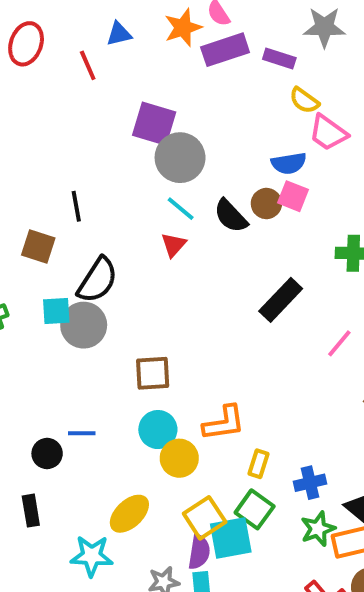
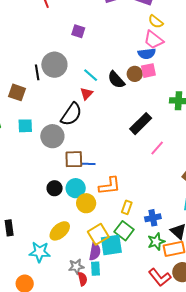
purple square: (154, 124) -> (78, 31), size x0.6
pink trapezoid: (328, 133) -> (154, 40), moved
gray circle: (180, 158) -> (54, 65), moved
pink square: (293, 196) -> (148, 71), turned -35
black semicircle: (98, 280) -> (71, 114), moved
gray circle: (84, 325) -> (52, 136), moved
pink line: (339, 343) -> (157, 148), moved
blue line: (82, 433) -> (88, 164), moved
black circle: (47, 454) -> (55, 188), moved

